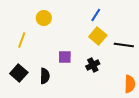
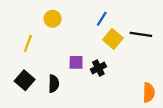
blue line: (96, 15) -> (102, 19), moved
black line: (124, 45) -> (141, 34), moved
black cross: (93, 65) -> (98, 68), moved

